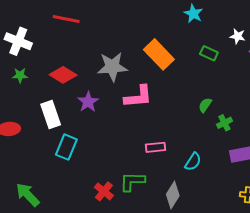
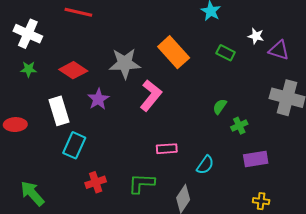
pink L-shape: (138, 97) -> (151, 95), turned -48
red cross: (104, 191) -> (96, 182), moved, turned 30

